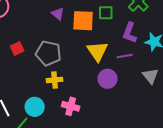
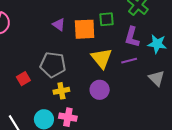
red square: (17, 49) -> (23, 79), moved
purple circle: (108, 79) -> (100, 90), moved
pink cross: (71, 106) -> (68, 117), moved

